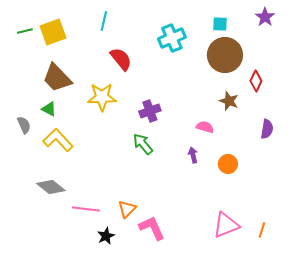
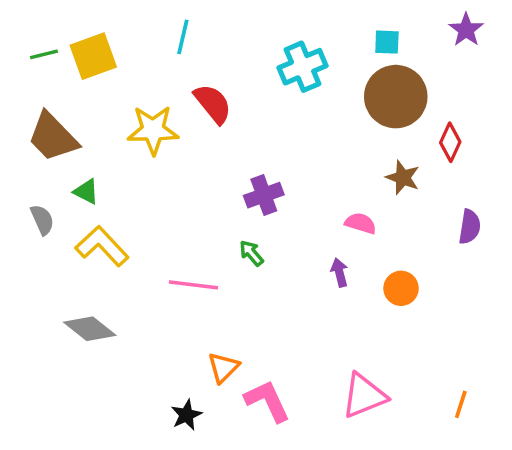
brown trapezoid: (57, 78) -> (53, 137), moved
yellow star: (102, 97) -> (153, 130), moved
green arrow: (143, 144) -> (252, 253), size x0.7
pink line: (86, 209) -> (193, 285), moved
pink triangle: (226, 225) -> (364, 396), moved

